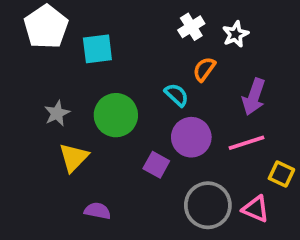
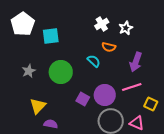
orange semicircle: (204, 69) -> (109, 47), turned -112
purple circle: (191, 137) -> (105, 95), moved
yellow triangle: (74, 157) -> (38, 106), moved

